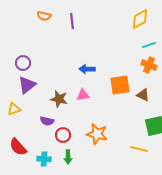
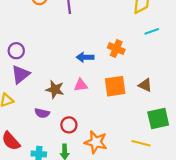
orange cross: (149, 65) -> (116, 49), moved
orange square: (120, 85) -> (115, 86), moved
orange star: (97, 134) -> (96, 142), moved
red circle: (63, 135) -> (69, 125), moved

